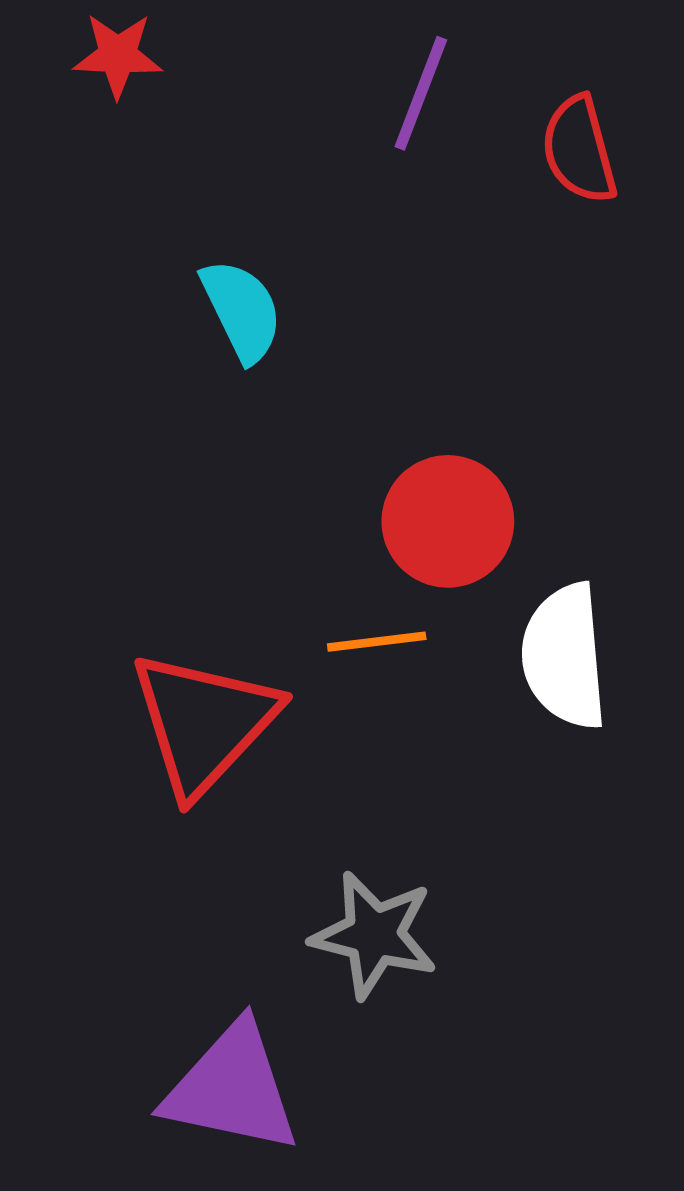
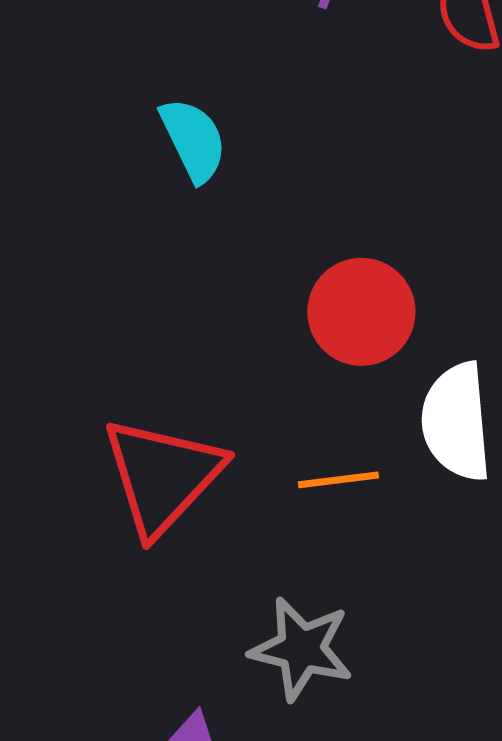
orange line: (377, 642) -> (338, 480), moved

